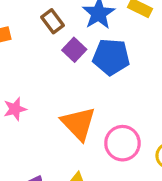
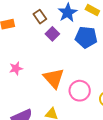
blue pentagon: (111, 57) -> (86, 37), moved

